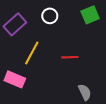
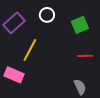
green square: (90, 15) -> (80, 25), moved
red line: (70, 57) -> (85, 56), moved

